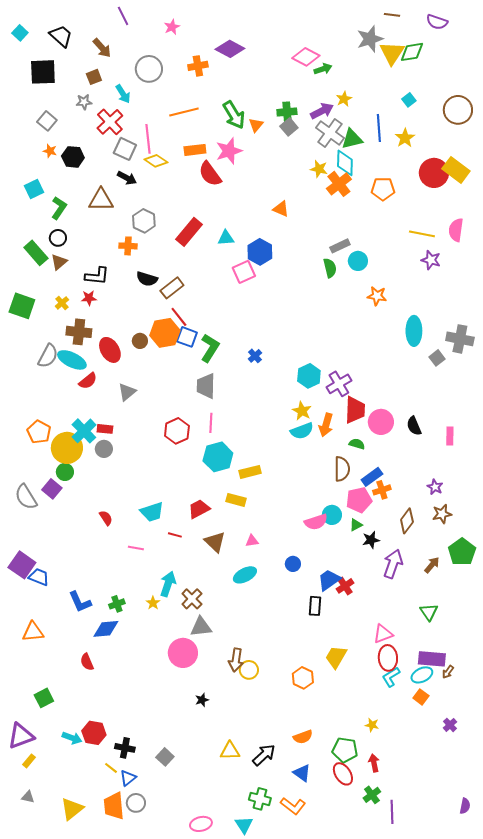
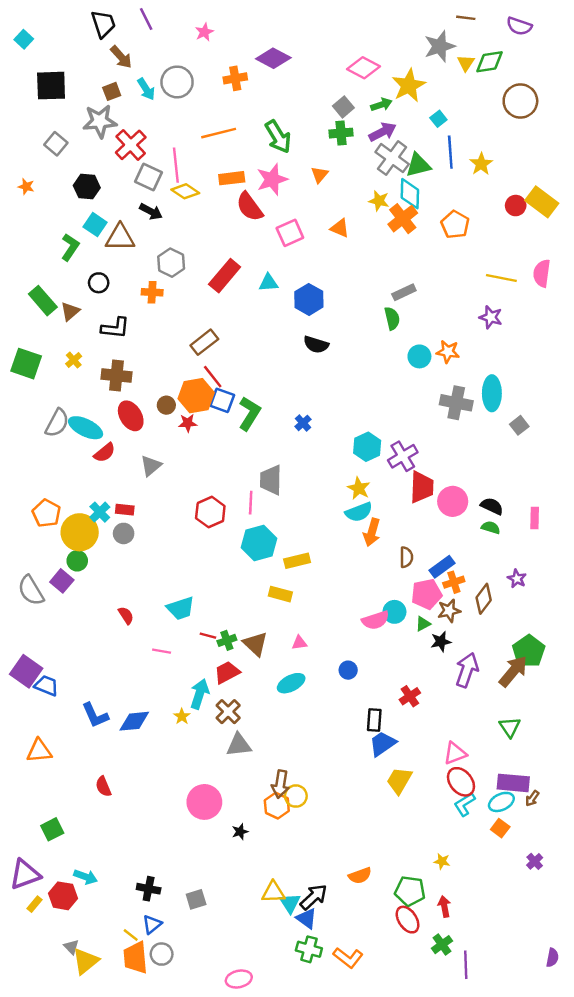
black trapezoid: (61, 36) -> (103, 24), moved, turned 30
yellow triangle: (392, 53) -> (466, 63), size x0.6
green arrow: (323, 69) -> (381, 105), moved
cyan arrow: (123, 94) -> (146, 89), moved
yellow star: (344, 99) -> (409, 86), moved, size x1.8
cyan square: (409, 100) -> (438, 119), moved
gray star: (84, 102) -> (100, 121), size x1.8
brown circle: (458, 110) -> (520, 101), moved
orange triangle: (256, 125) -> (320, 175), moved
gray square: (289, 127) -> (343, 107), moved
orange star: (50, 151) -> (26, 187), moved
red circle: (434, 173) -> (516, 206), size x0.6
cyan square: (34, 189) -> (95, 225), moved, turned -30
orange pentagon: (383, 189) -> (455, 225), turned 30
orange triangle: (281, 209) -> (340, 228), moved
black circle: (58, 238) -> (99, 283), moved
purple star: (431, 260) -> (491, 317), moved
cyan circle: (358, 261) -> (419, 356), moved
pink square: (244, 272) -> (290, 233), moved
black semicircle: (147, 279) -> (316, 345), moved
red star: (89, 298) -> (188, 423), moved
brown cross: (79, 332) -> (116, 375), moved
gray cross: (460, 339) -> (456, 403), moved
gray trapezoid: (206, 386) -> (271, 480), moved
orange arrow: (326, 425) -> (372, 532), moved
black semicircle: (414, 426) -> (492, 506), turned 138
cyan cross: (84, 431) -> (100, 512), size x0.7
green semicircle: (357, 444) -> (491, 528), moved
brown semicircle: (342, 469) -> (406, 557), size x0.7
red trapezoid: (199, 509) -> (227, 672), moved
brown star: (442, 514) -> (449, 611), moved
brown diamond: (407, 521) -> (484, 599), moved
green pentagon: (462, 552) -> (529, 651), moved
brown arrow: (432, 565) -> (513, 671), size x1.6
blue trapezoid: (329, 580) -> (383, 744), moved
green cross: (117, 604) -> (227, 640), moved
blue diamond: (106, 629) -> (134, 721), moved
pink circle: (183, 653) -> (204, 802), moved
red ellipse: (388, 658) -> (461, 782), turned -35
orange hexagon: (303, 678) -> (277, 806), moved
red hexagon: (94, 733) -> (63, 896), moved
gray square: (165, 757) -> (196, 899), turned 30
yellow line: (111, 768) -> (131, 935), moved
blue triangle: (302, 773) -> (307, 918), moved
gray triangle: (28, 797) -> (71, 947), moved, turned 32
cyan triangle: (244, 825) -> (290, 903), moved

